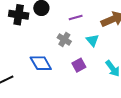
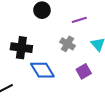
black cross: (19, 15) -> (21, 48), moved

